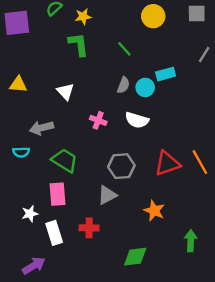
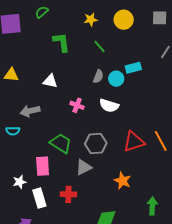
yellow star: (83, 17) -> (91, 19), moved
white triangle: (65, 92) -> (50, 81), turned -35
green trapezoid: (65, 160) -> (61, 143), moved

